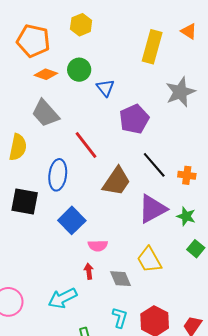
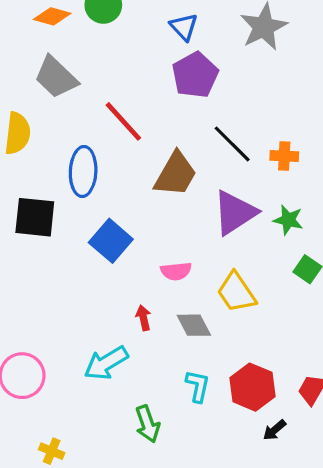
blue triangle: (105, 88) -> (184, 27), moved
pink semicircle: (98, 246) -> (176, 271), moved

